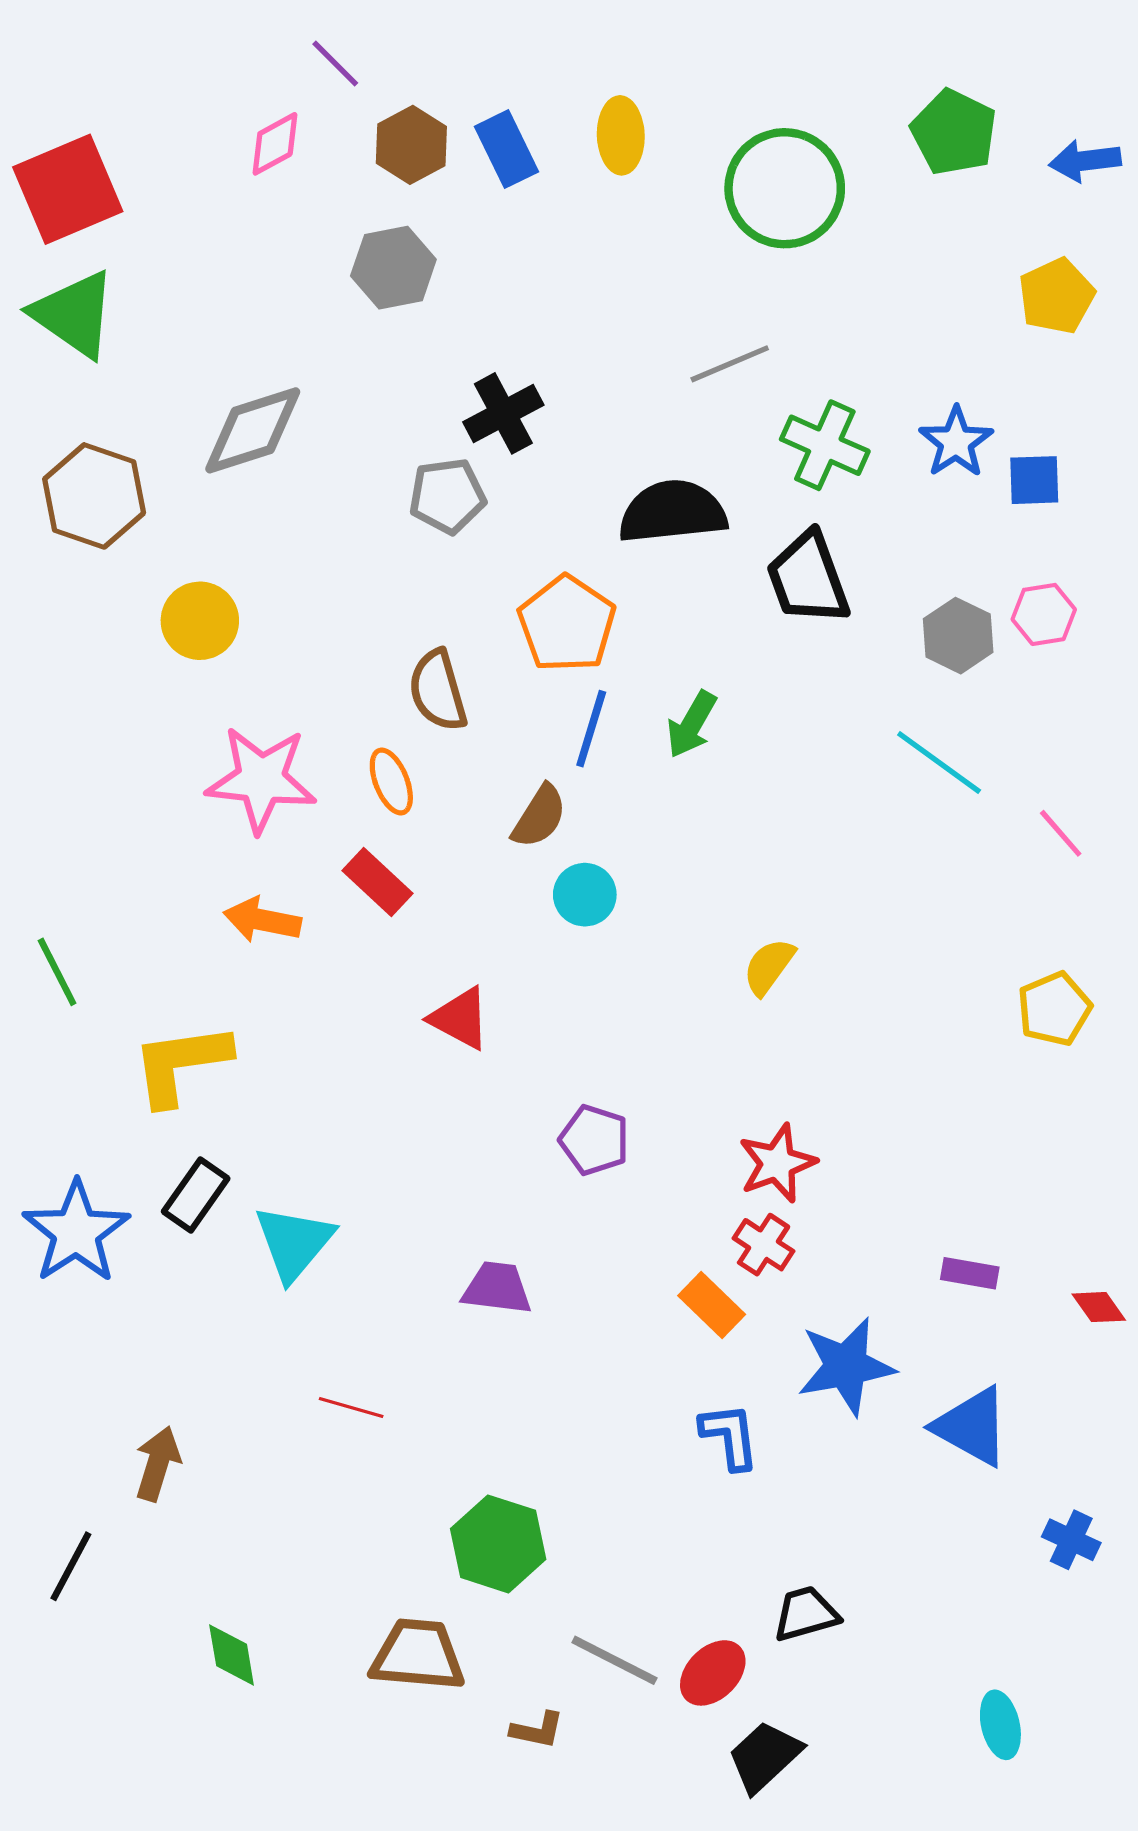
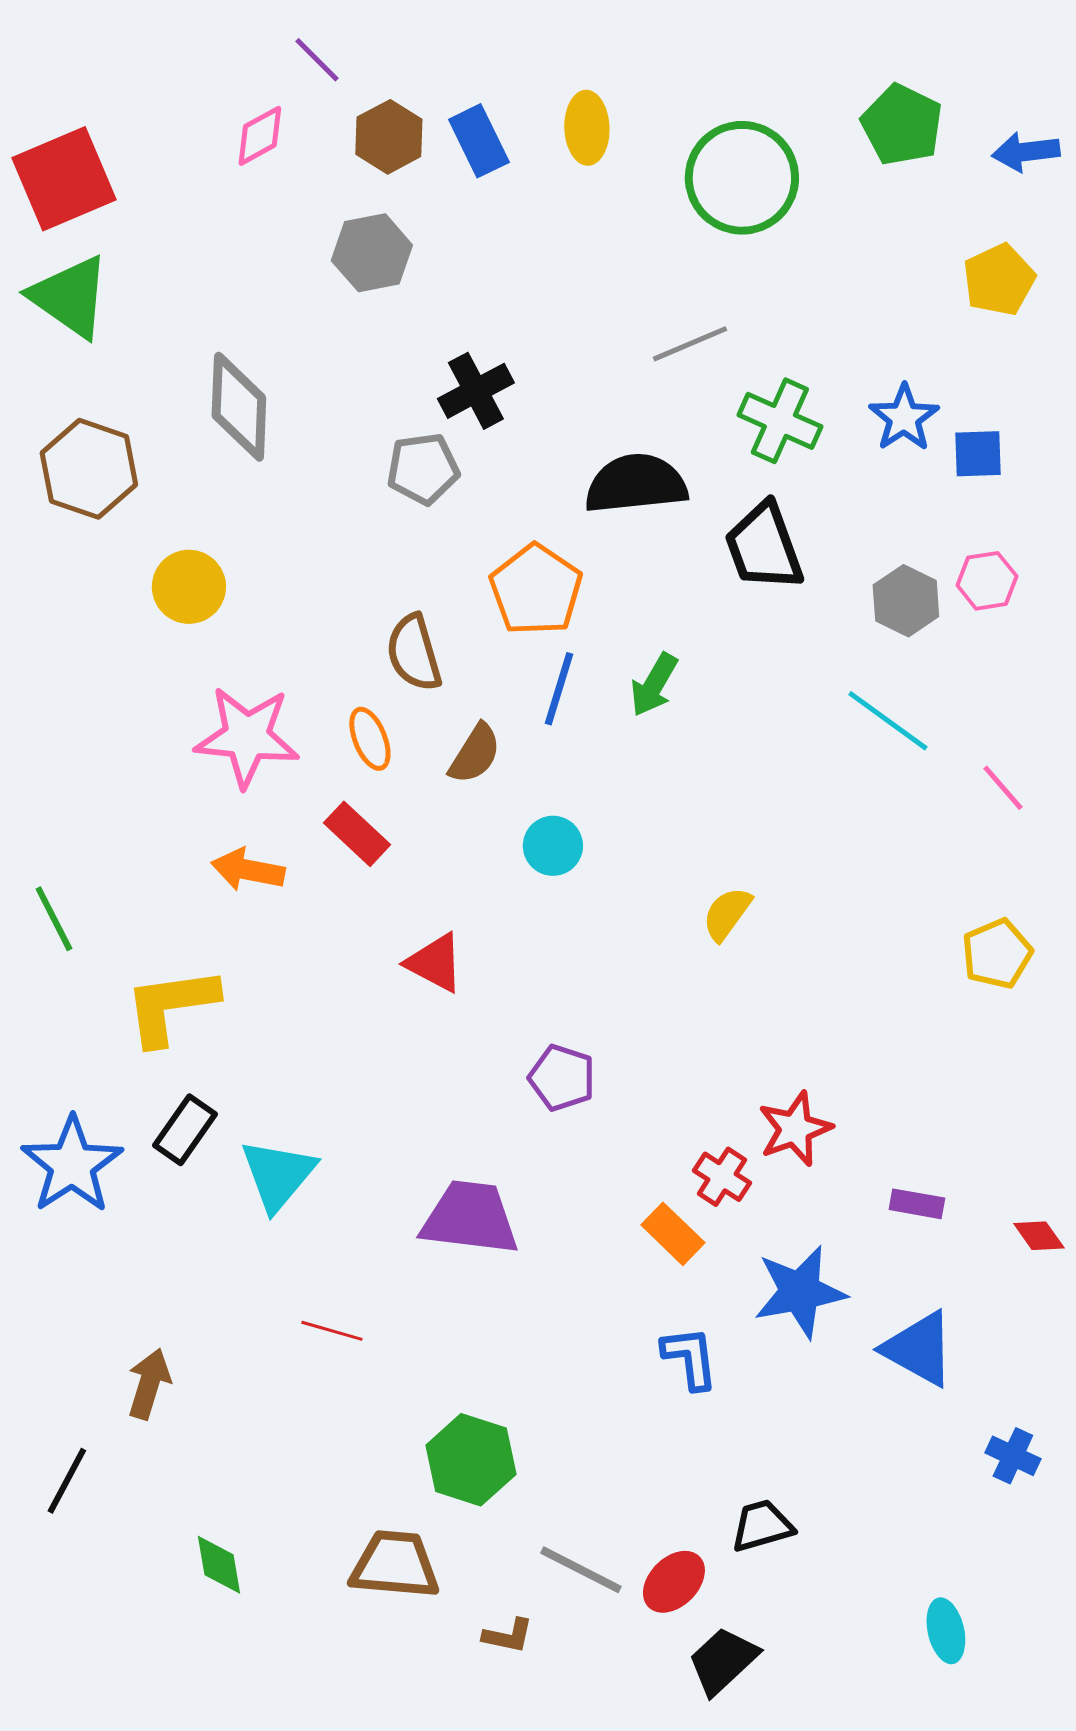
gray diamond: (253, 430) -> (239, 407), turned -70
brown semicircle: (539, 816) -> (475, 754), moved
red star: (777, 1163) -> (795, 1129), moved
purple trapezoid: (497, 1288) -> (470, 1218), size x1.5

